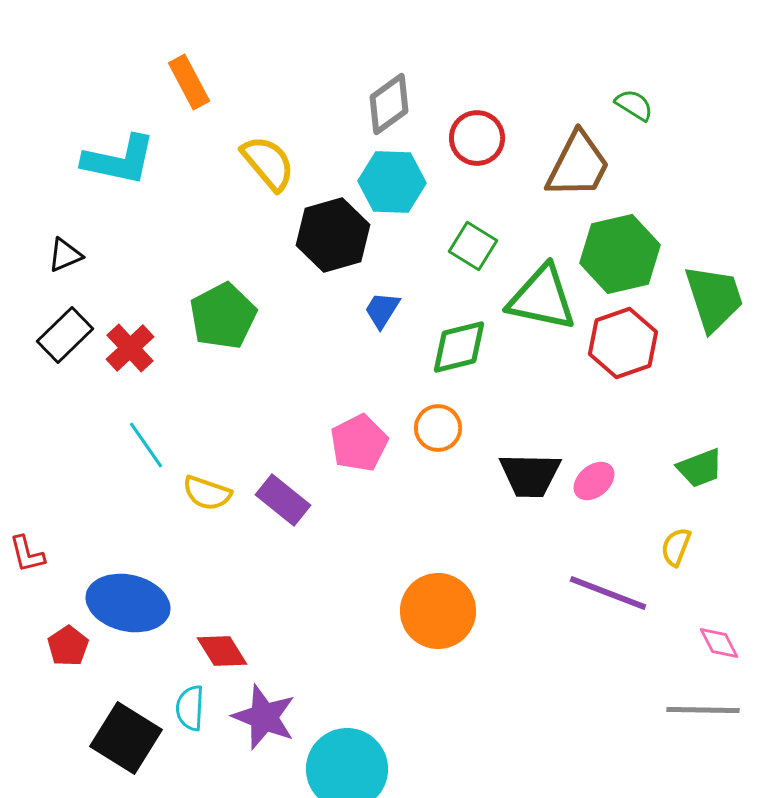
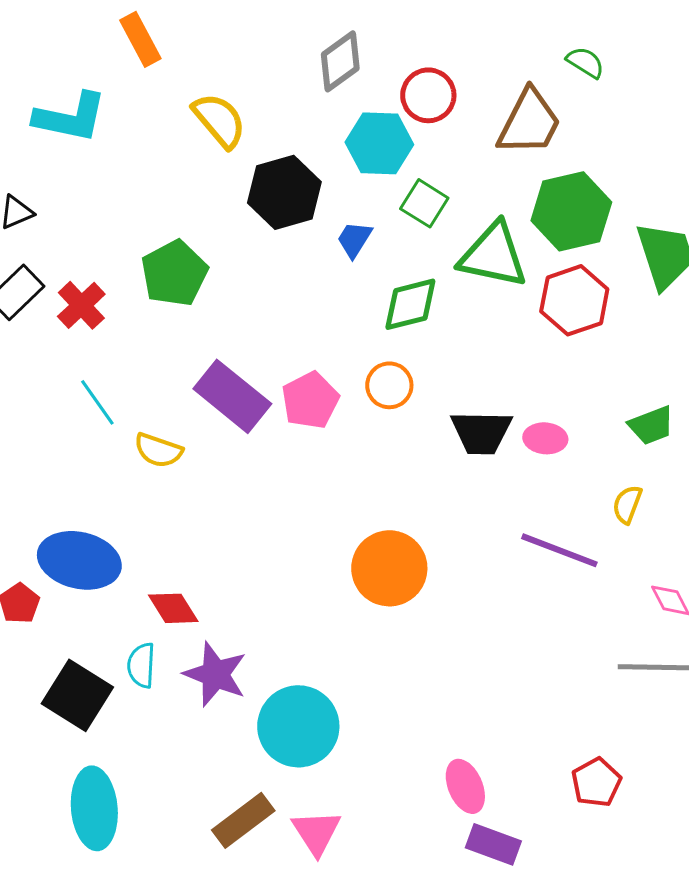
cyan hexagon: (392, 182) -> (379, 143), moved
blue trapezoid: (382, 310) -> (354, 239), moved
pink ellipse: (594, 481) -> (545, 438), turned 45
purple rectangle: (283, 500) -> (232, 396), moved, size x1.4

